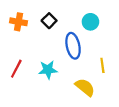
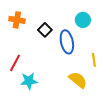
black square: (49, 21) -> (45, 30), moved
cyan star: (48, 70) -> (29, 81), moved

